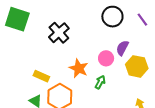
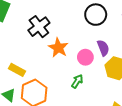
purple semicircle: (122, 48) -> (103, 48), turned 126
orange star: (79, 68) -> (58, 48), moved

